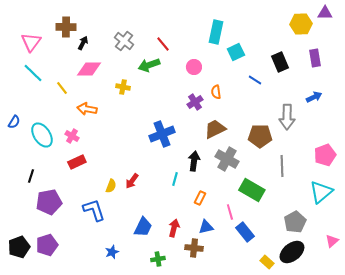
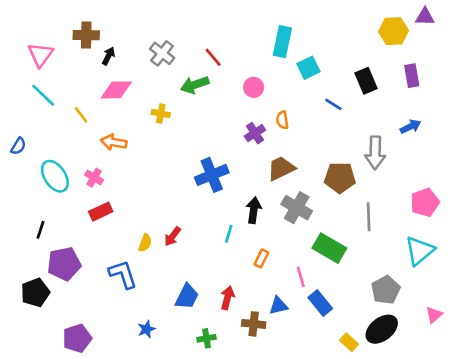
blue semicircle: (14, 122) -> (18, 146), moved
blue triangle: (206, 227) -> (278, 306), moved
purple pentagon: (47, 245) -> (77, 338), moved
black pentagon: (19, 247) -> (35, 293), moved

